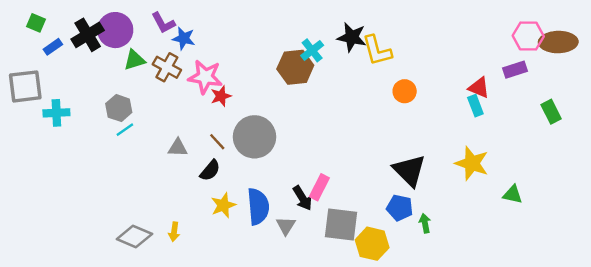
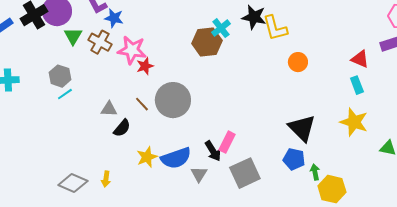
green triangle: (134, 60) -> (73, 36), turned -42
cyan rectangle: (475, 106) -> (357, 85), moved
black semicircle: (210, 170) -> (122, 128), moved
blue semicircle: (258, 206) -> (176, 158), turned 76
gray square: (341, 224) -> (245, 173), turned -32
yellow hexagon: (372, 244) -> (332, 189), moved

